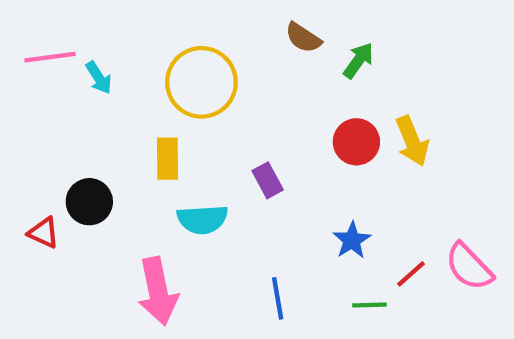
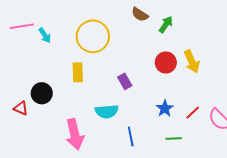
cyan semicircle: (202, 219) -> (107, 111), moved
red line: (411, 274) -> (193, 113), moved

